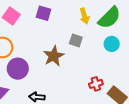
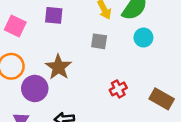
brown star: (54, 56) -> (58, 67), moved
red cross: (96, 84) -> (118, 89), moved

